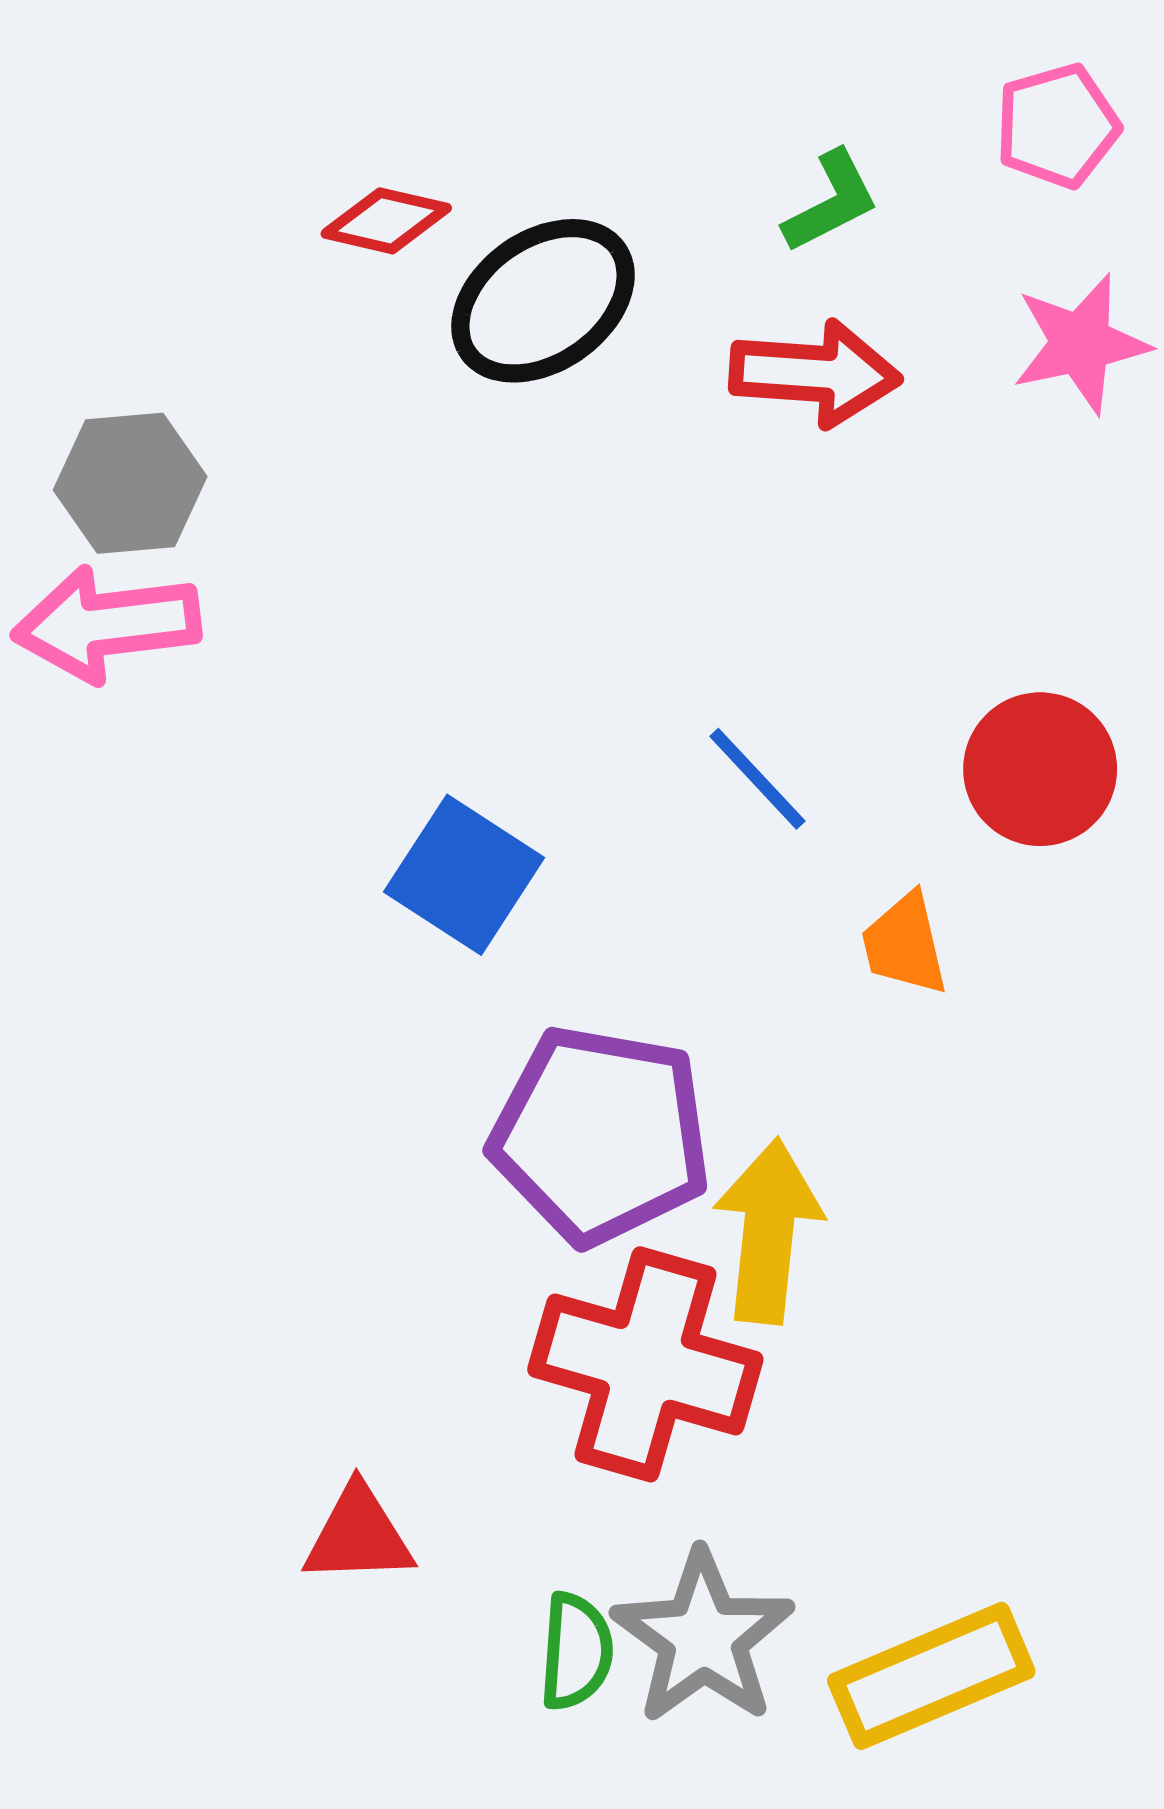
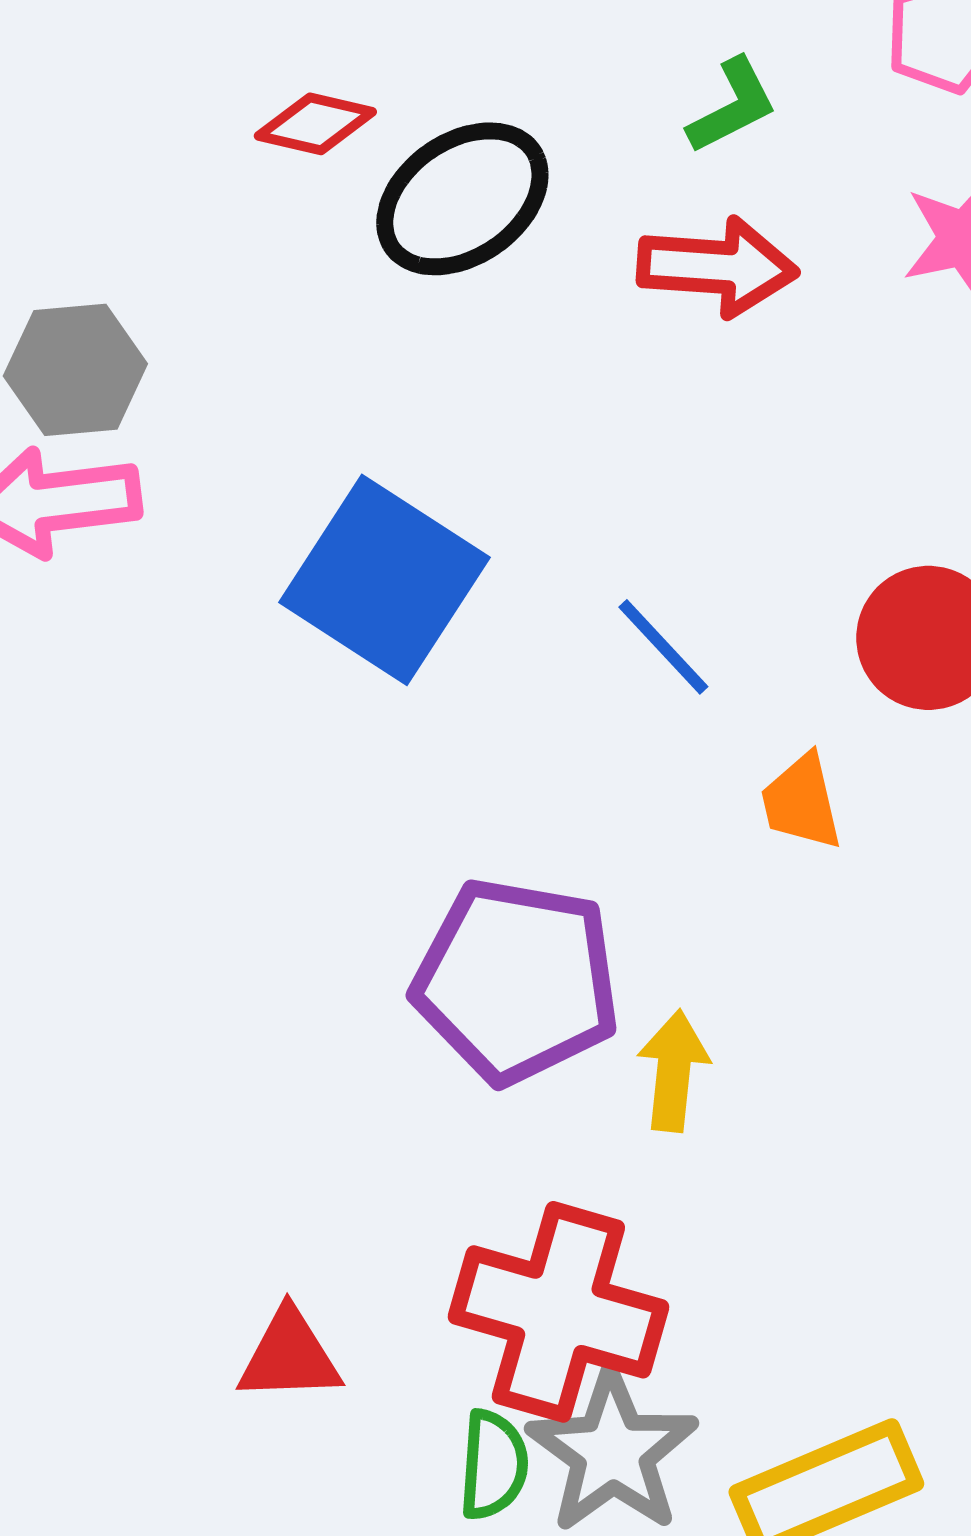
blue square: (464, 875) -> (384, 580), moved, size x1.4
yellow arrow: (768, 1231) -> (673, 1071), size x0.7
red cross: (645, 1364) -> (558, 1312), moved

